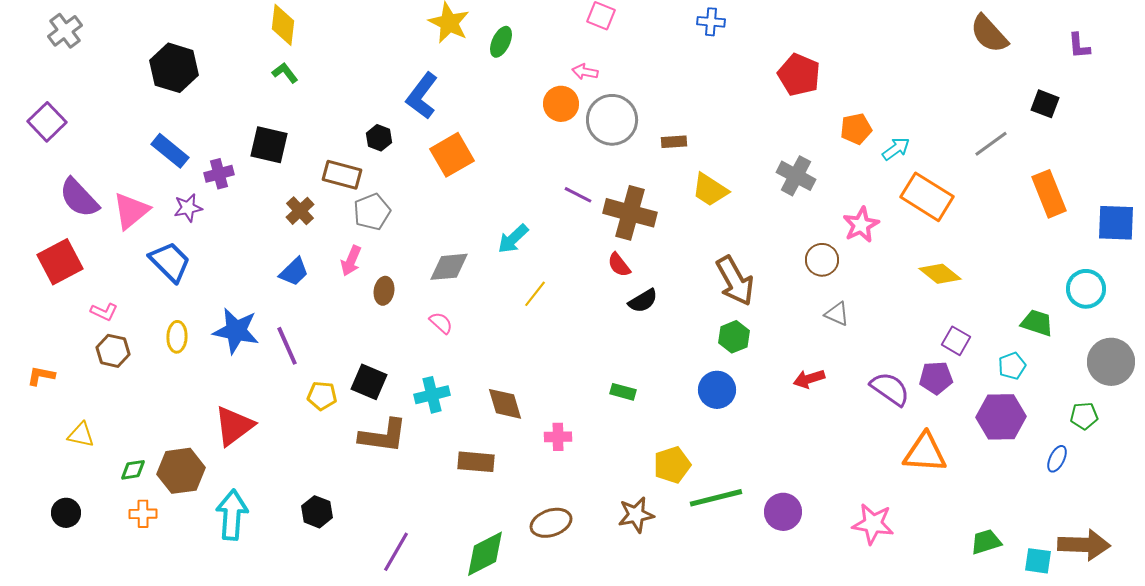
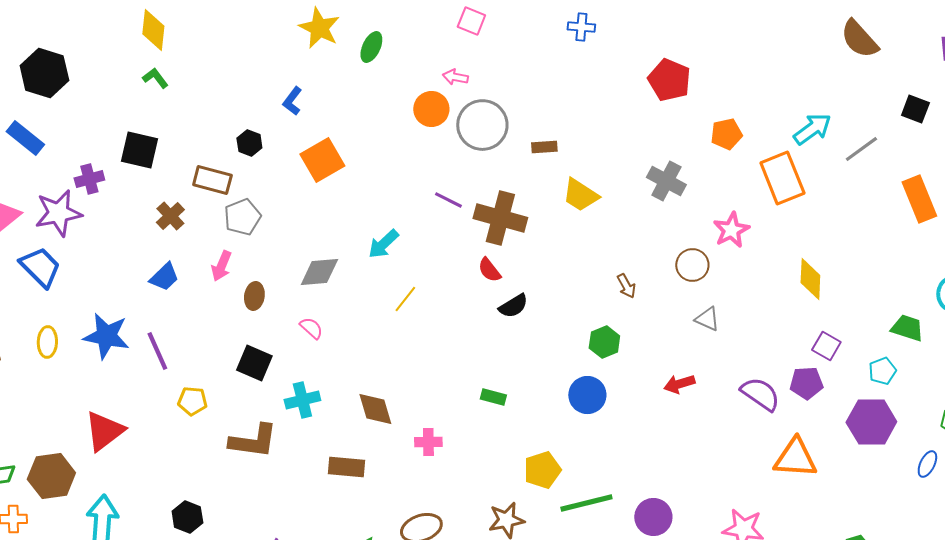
blue L-shape: (422, 96) -> (292, 101), size x0.6
cyan arrow: (896, 149) -> (812, 129), moved, size x1.4
blue rectangle: (170, 151) -> (25, 138), moved
orange rectangle: (927, 197) -> (782, 178), moved, turned 36
purple star: (188, 208) -> (58, 213), size x1.6
yellow diamond: (940, 274) -> (810, 279), turned 54
brown arrow: (735, 281) -> (626, 286), moved, size x0.5
black square: (369, 382) -> (254, 363), moved

